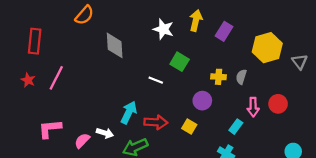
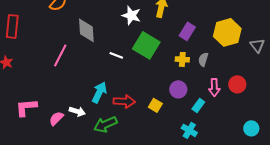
purple rectangle: (224, 31) -> (187, 31), moved
green square: (180, 62) -> (146, 45), size x1.5
pink line: (56, 78) -> (60, 55), moved
white line: (156, 80) -> (116, 55), moved
purple circle: (202, 101) -> (178, 89), moved

